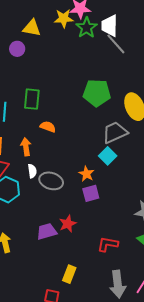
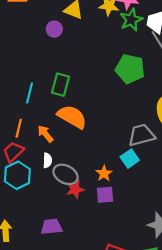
green pentagon: (97, 93) -> (130, 69), moved
orange semicircle: (48, 127) -> (72, 117), size x1.8
orange arrow: (26, 147) -> (45, 134), turned -42
red star: (68, 224) -> (75, 189), moved

